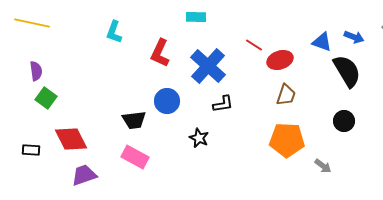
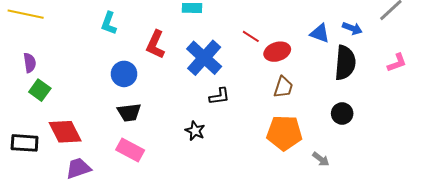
black semicircle: (347, 71) -> (345, 63), turned 36
blue circle: (167, 101) -> (124, 74), moved
black rectangle: (31, 150) -> (25, 143), size x1.5

